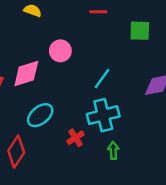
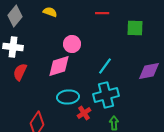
pink diamond: (26, 74) -> (59, 66), moved
cyan ellipse: (40, 115) -> (68, 97), moved, turned 35

